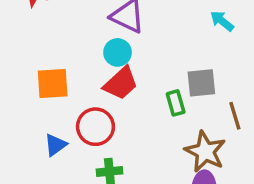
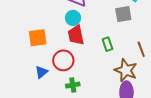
red trapezoid: (121, 83) -> (76, 35), turned 125
gray square: (201, 83) -> (123, 14), moved

